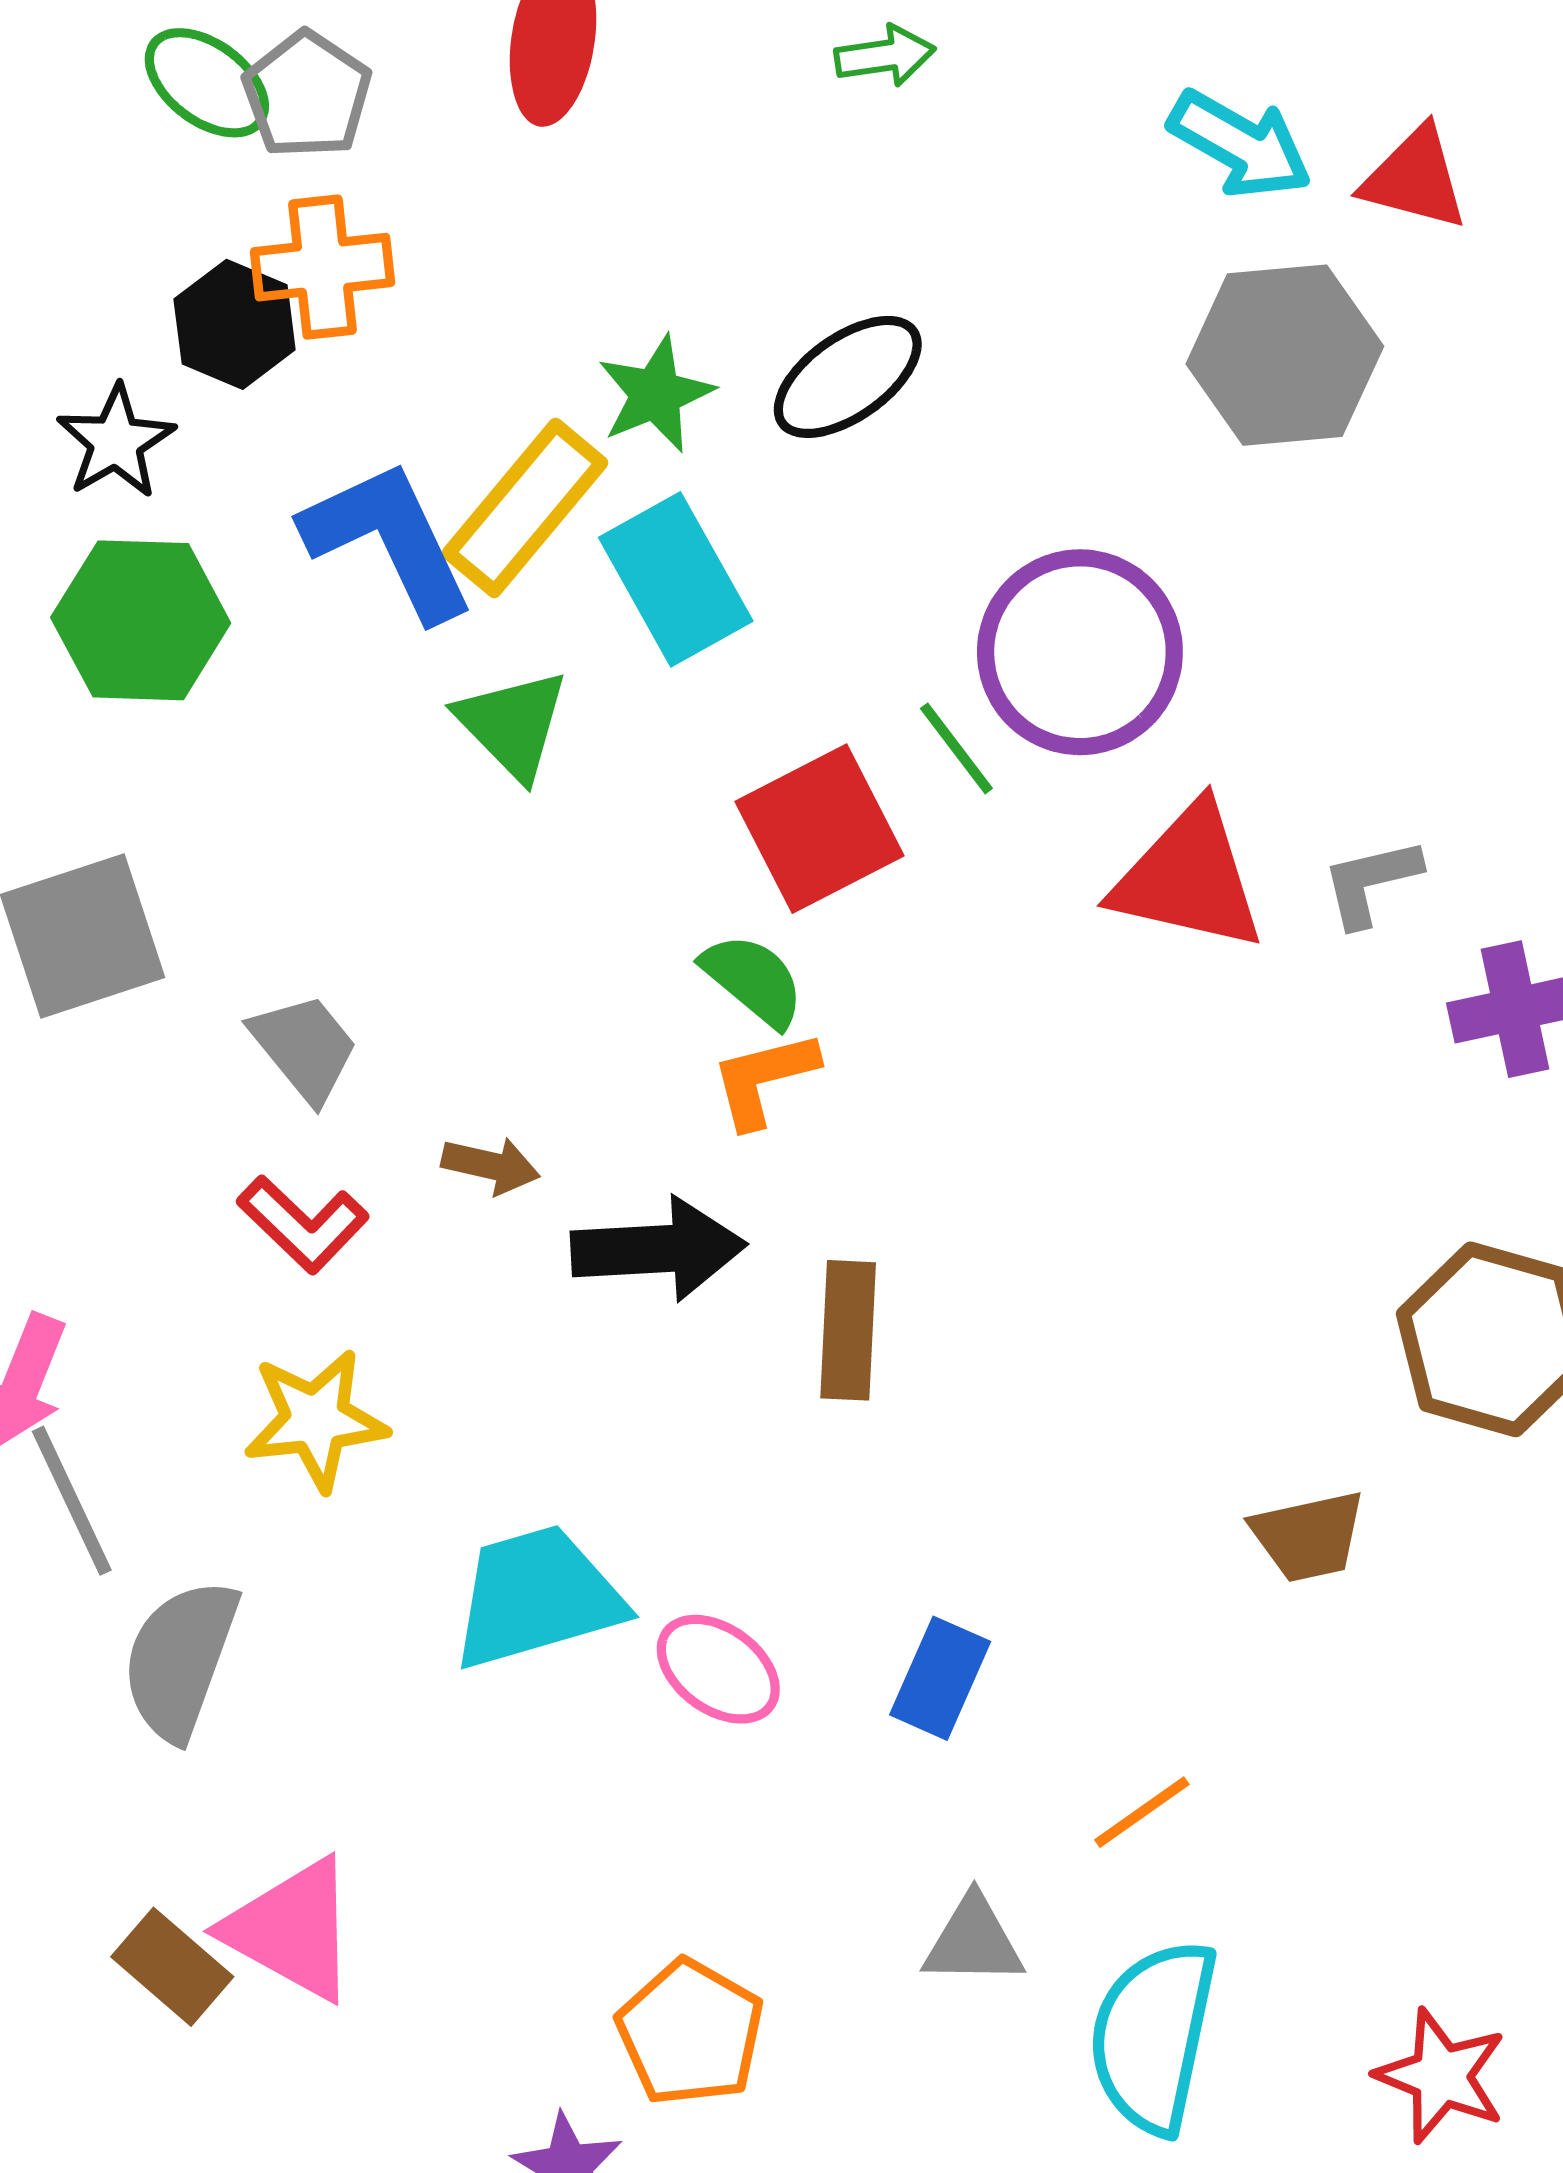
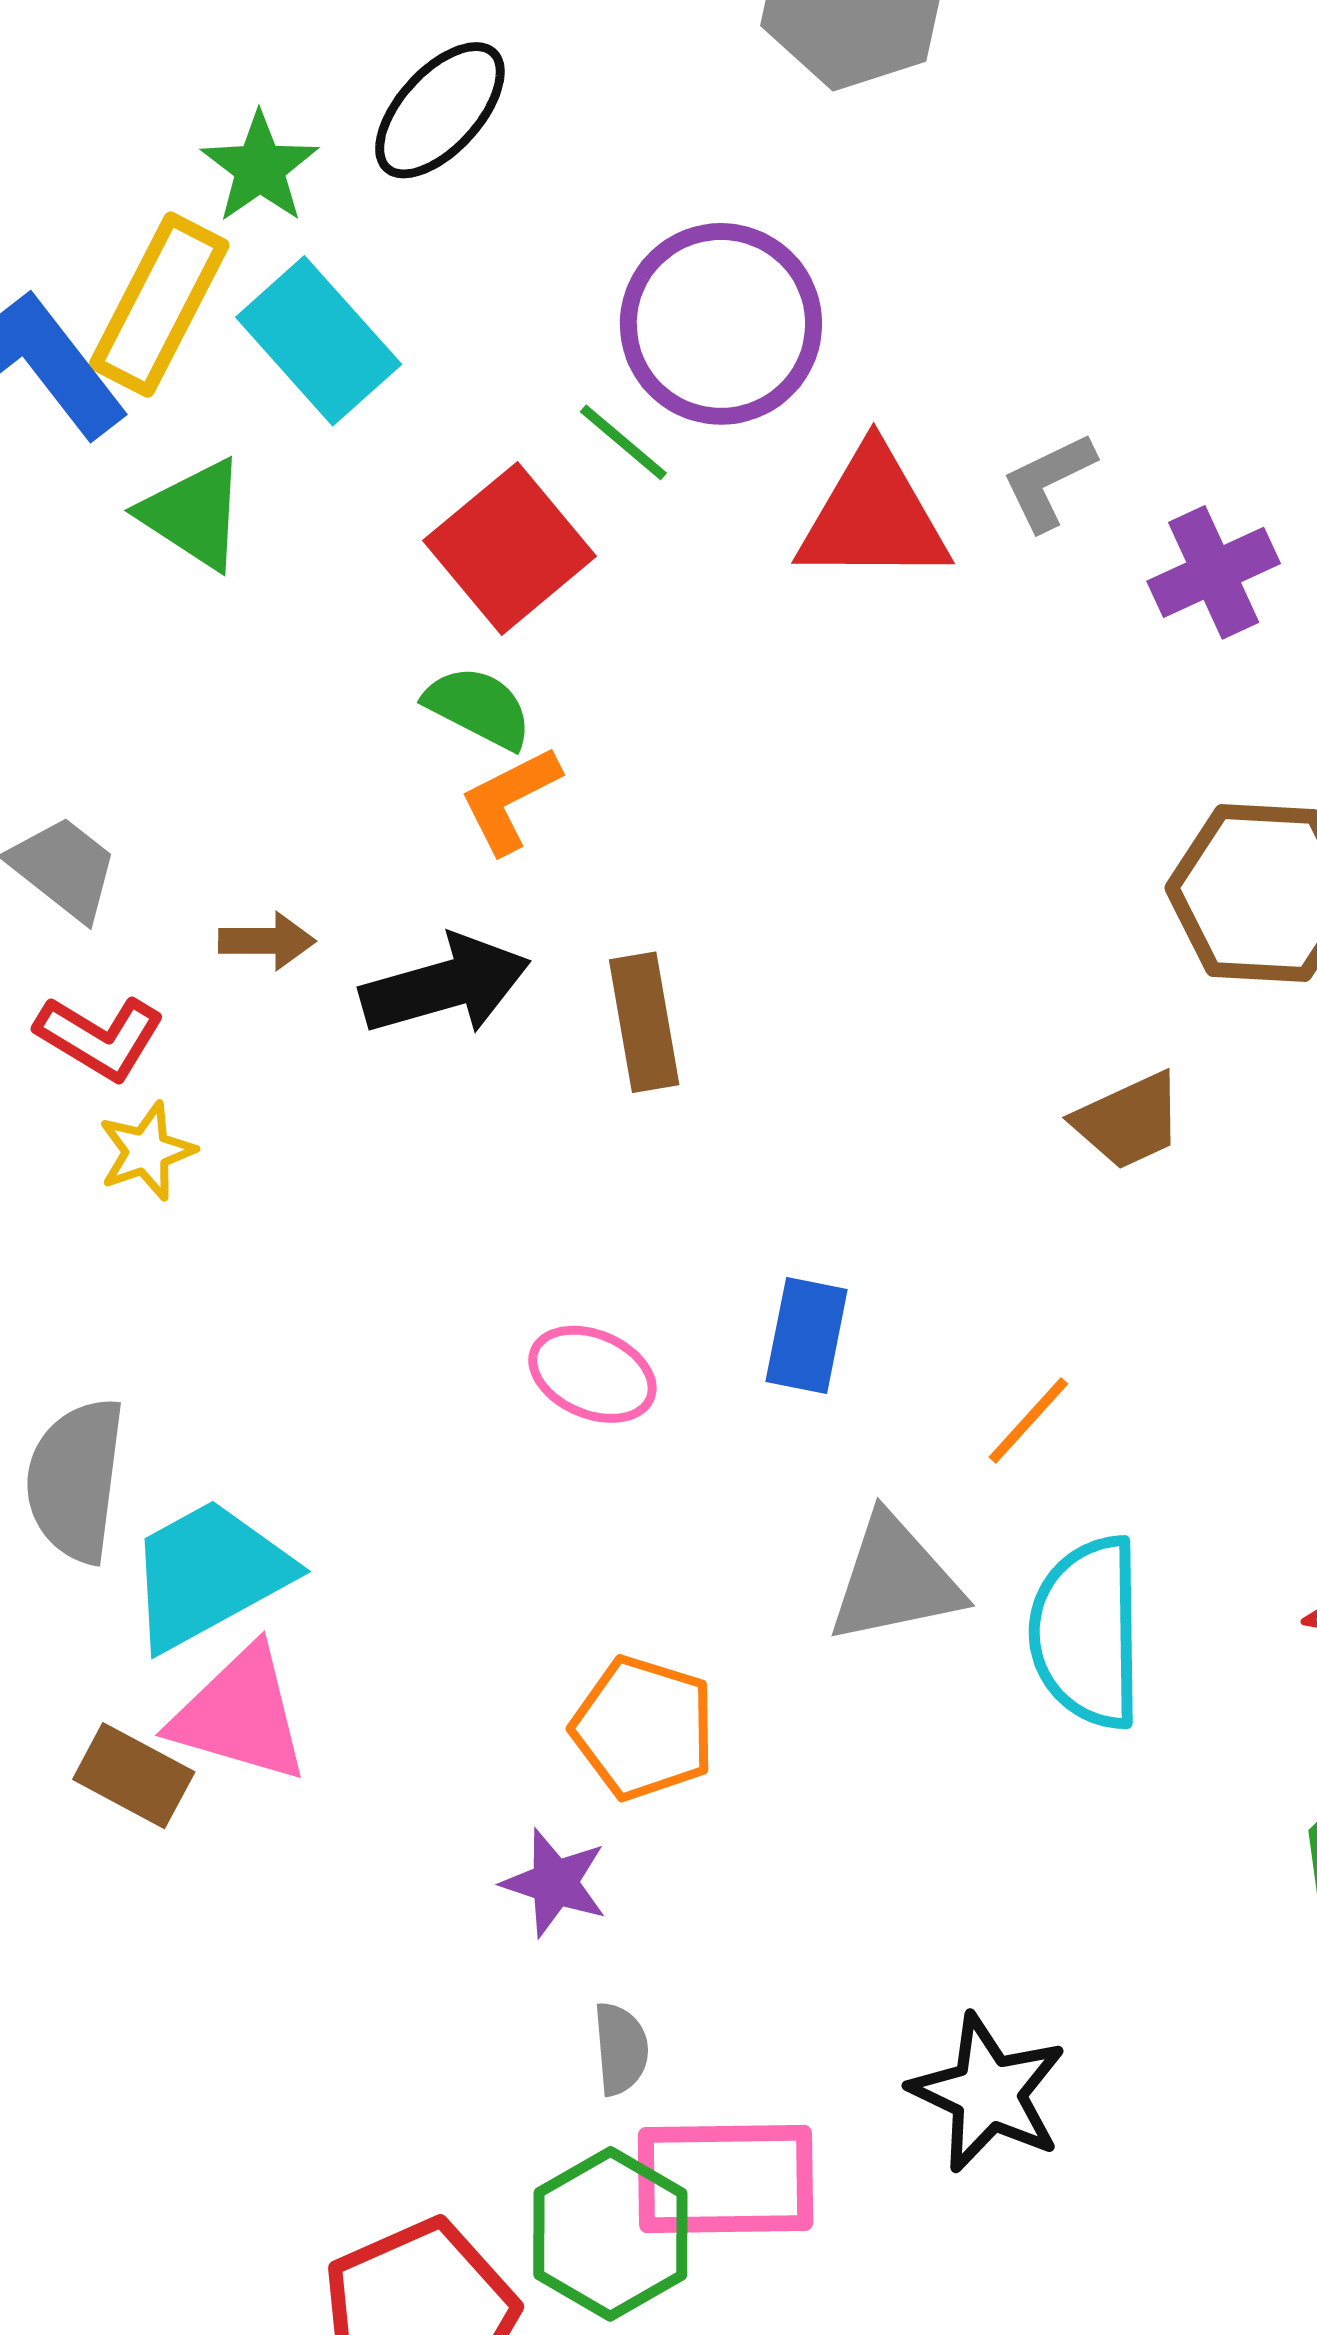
yellow star: (316, 1420) -> (147, 1151), moved, size x0.7
cyan trapezoid: (537, 1597) -> (209, 1574), moved
gray triangle: (973, 1941) -> (895, 1580), size x1.4

